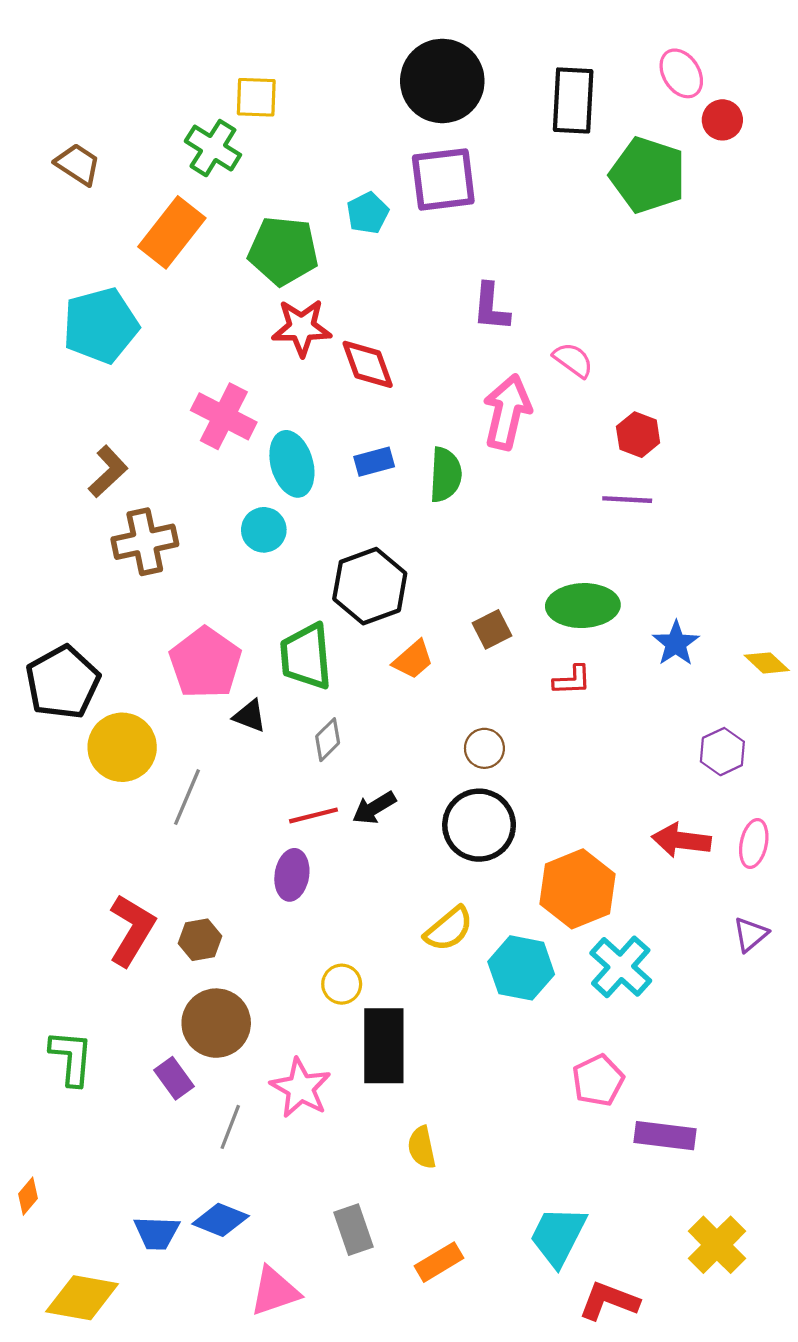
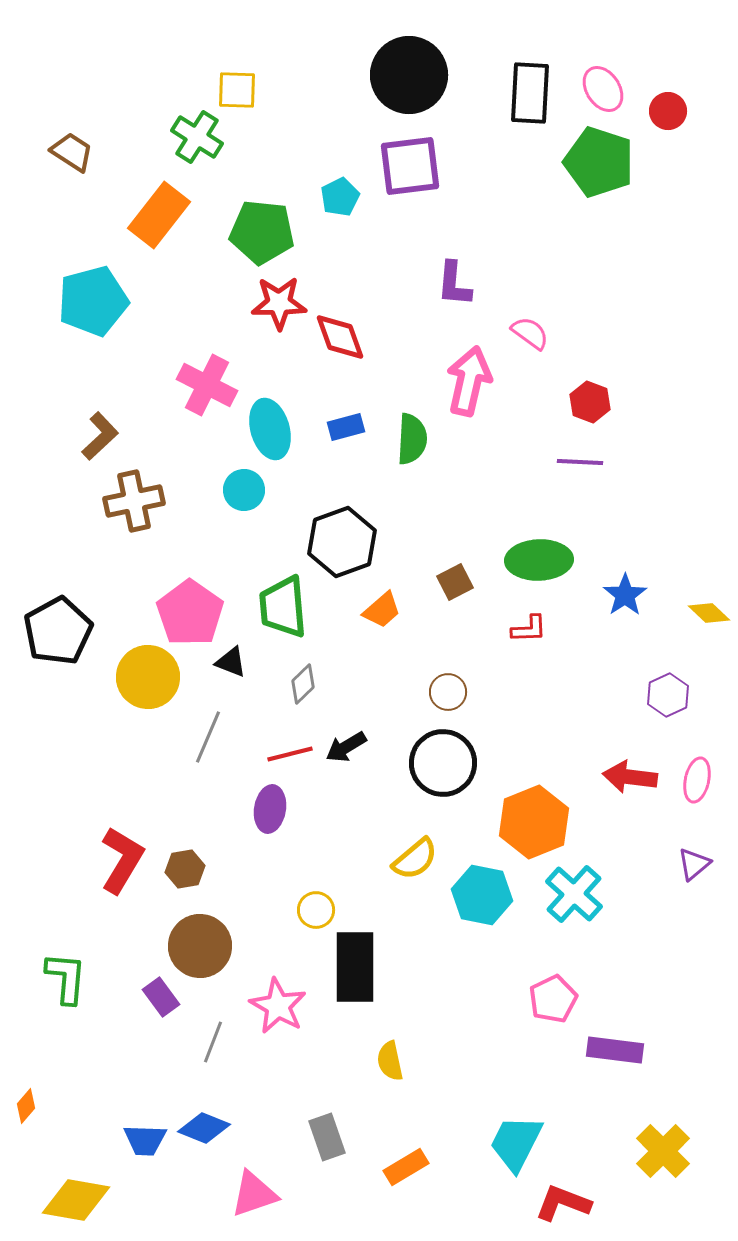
pink ellipse: (681, 73) -> (603, 89), moved
yellow circle: (122, 747) -> (148, 677), moved
gray line: (187, 797) -> (208, 737), moved

